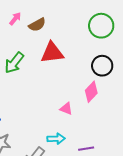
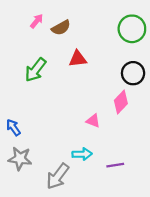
red triangle: (52, 53) -> (78, 59), size x0.7

